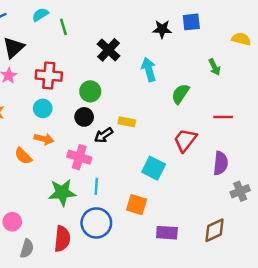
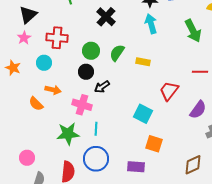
green arrow: (214, 67) -> (193, 31), size x1.6
cyan arrow: (149, 69) -> (151, 24), moved
green semicircle: (180, 94) -> (117, 53), moved
cyan circle: (43, 108) -> (44, 63), moved
yellow rectangle: (127, 122) -> (143, 62), moved
purple semicircle: (221, 163) -> (198, 110), turned 30
orange square: (137, 205) -> (154, 144), moved
purple rectangle: (167, 233) -> (136, 167), moved

